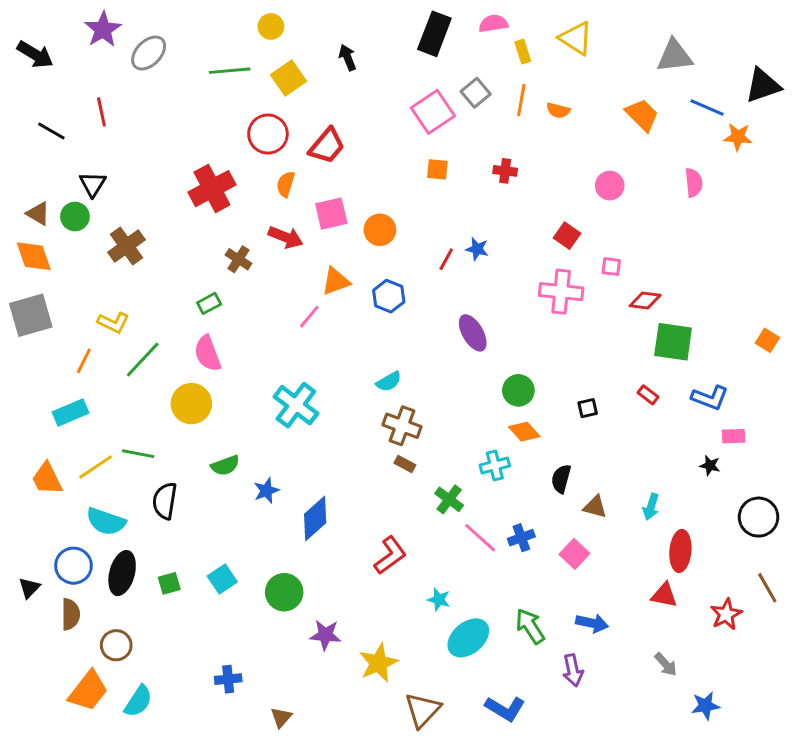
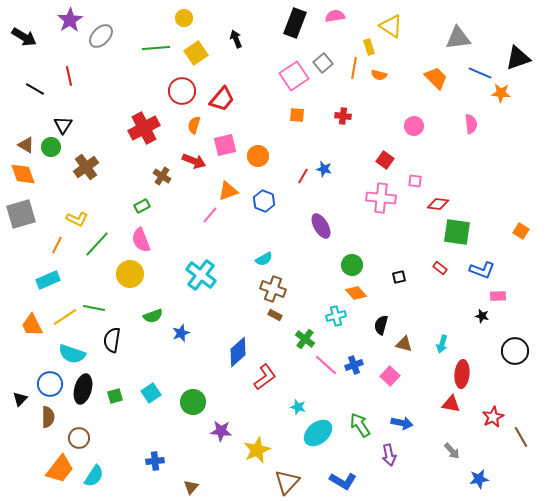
yellow rectangle: (523, 52) -> (369, 47), moved
blue diamond: (315, 519) -> (238, 352), moved
brown line: (767, 588) -> (521, 437), moved

